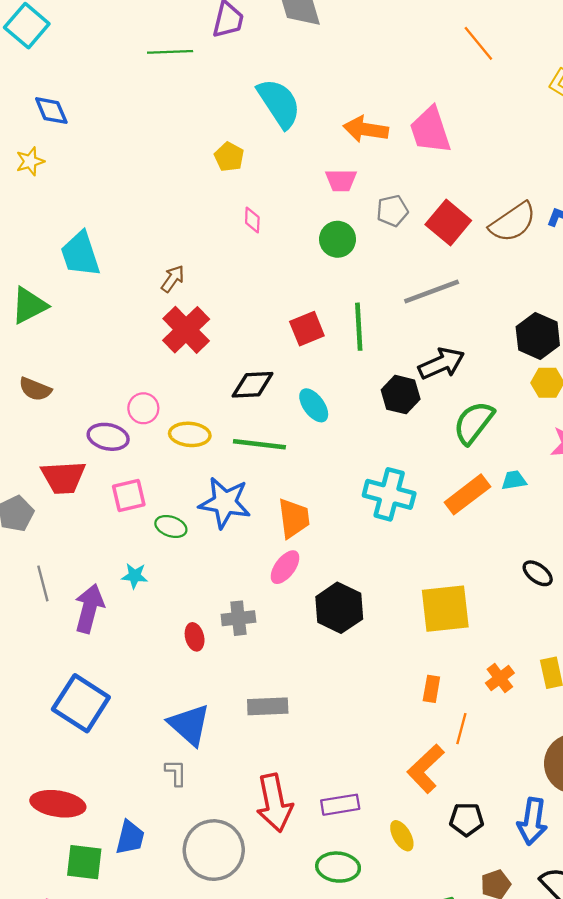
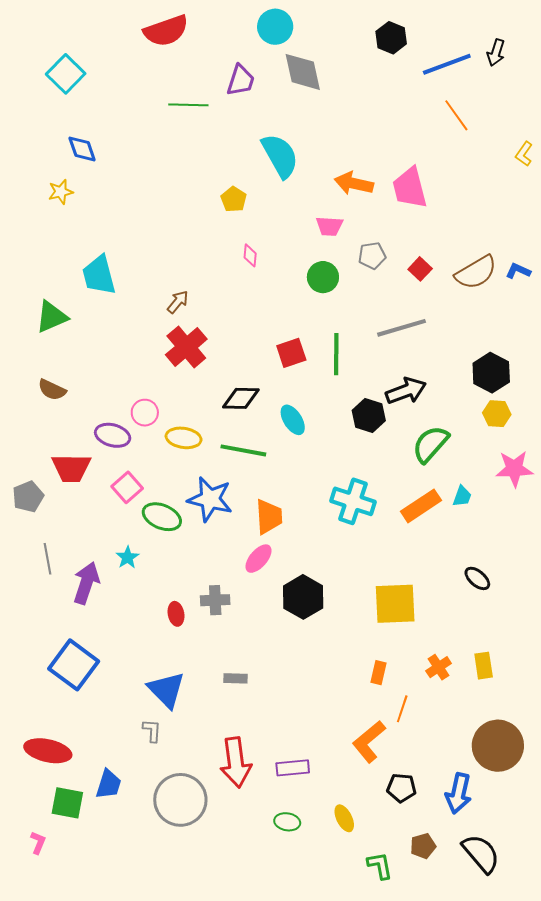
red square: (448, 222) -> (420, 269), size x0.6
cyan trapezoid: (514, 480) -> (462, 496), turned 115
pink square: (129, 496) -> (127, 487), turned -32
green ellipse: (171, 526) -> (162, 517), size x1.4
cyan star: (135, 576) -> (128, 557), turned 30
gray rectangle: (268, 706) -> (235, 678), size x0.7
yellow ellipse: (402, 836) -> (344, 818), moved
green ellipse: (338, 867) -> (287, 822), size x0.7

